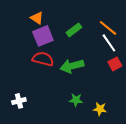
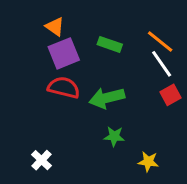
green rectangle: (74, 30) -> (110, 44), turned 56
green star: (76, 100) -> (114, 136), moved
white cross: (19, 101) -> (42, 160), moved, turned -32

